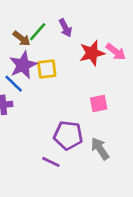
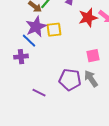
gray arrow: (100, 149) -> (91, 79), moved
purple line: (51, 162) -> (39, 93), moved

